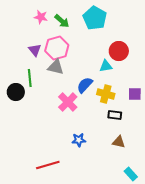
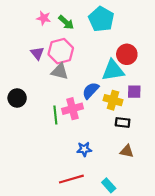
cyan triangle: (106, 66) -> (113, 70), size x1.6
green line: (30, 78) -> (55, 115), moved
purple square: (135, 94) -> (134, 92), moved
pink cross: (68, 102) -> (72, 109), turned 30
red line: (48, 165) -> (71, 179), moved
cyan rectangle: (131, 174) -> (109, 185), moved

